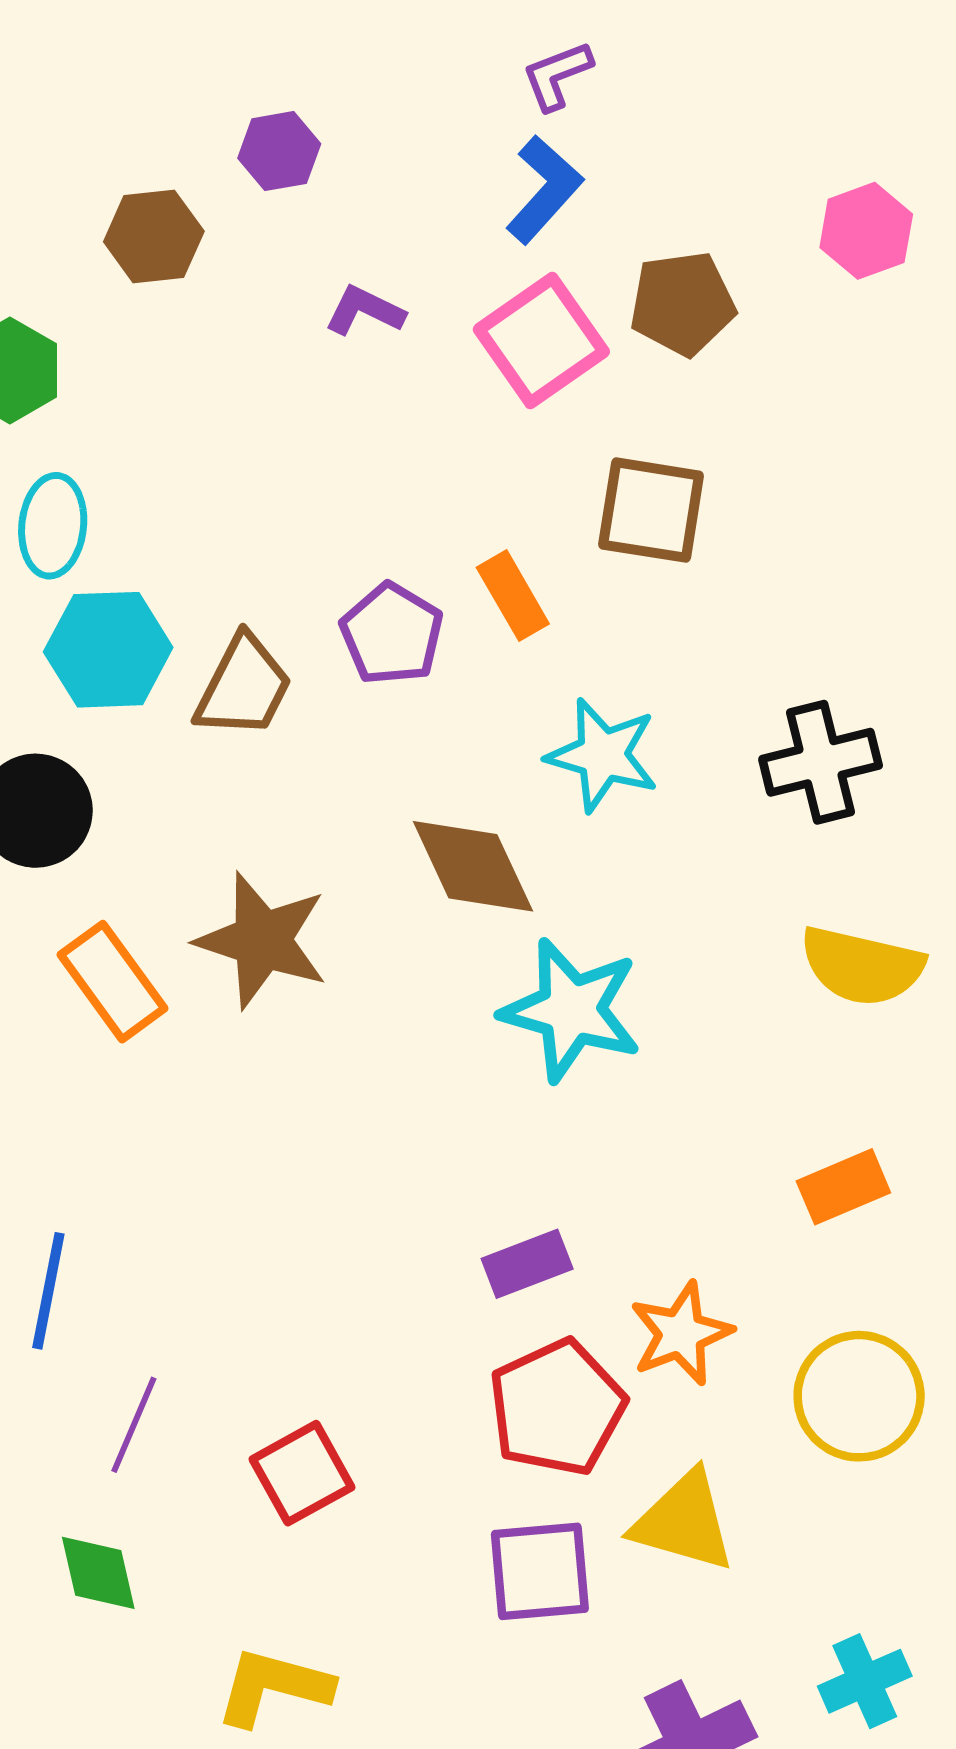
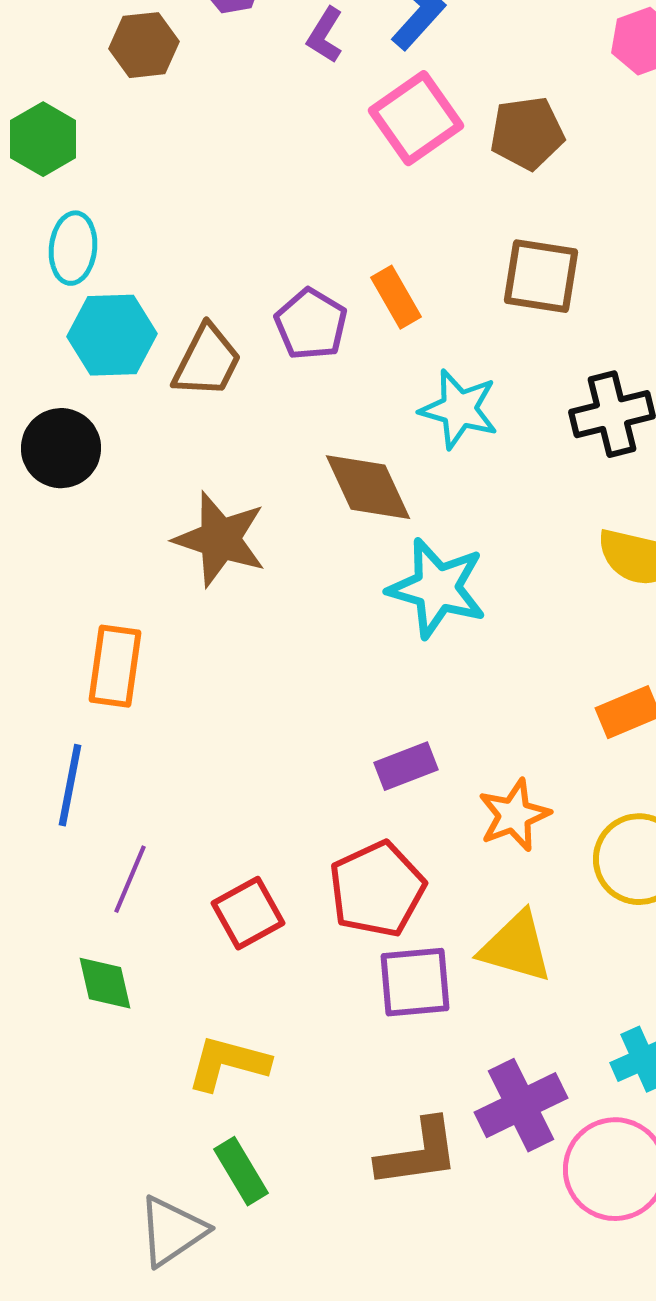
brown pentagon: (682, 303) -> (527, 133), moved
purple L-shape: (365, 311) -> (325, 35), moved, turned -84
brown square: (651, 510) -> (541, 276), moved
orange rectangle: (113, 982) -> (115, 666), moved, turned 44
red pentagon: (557, 1408) -> (377, 889), moved

